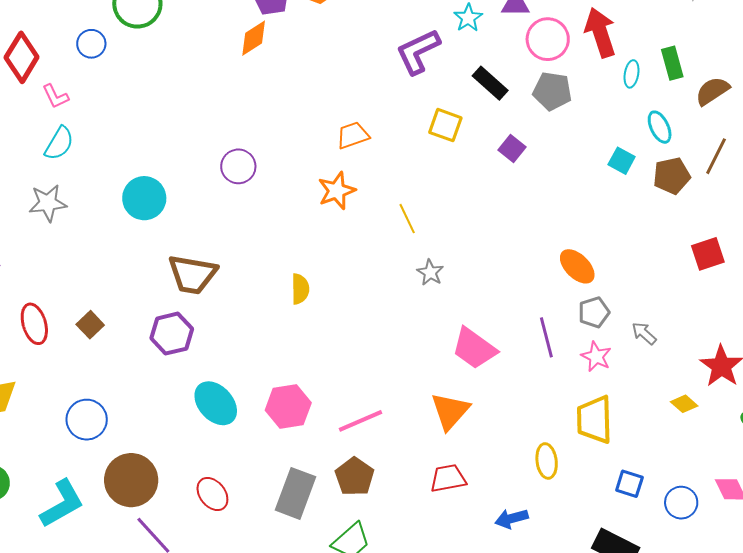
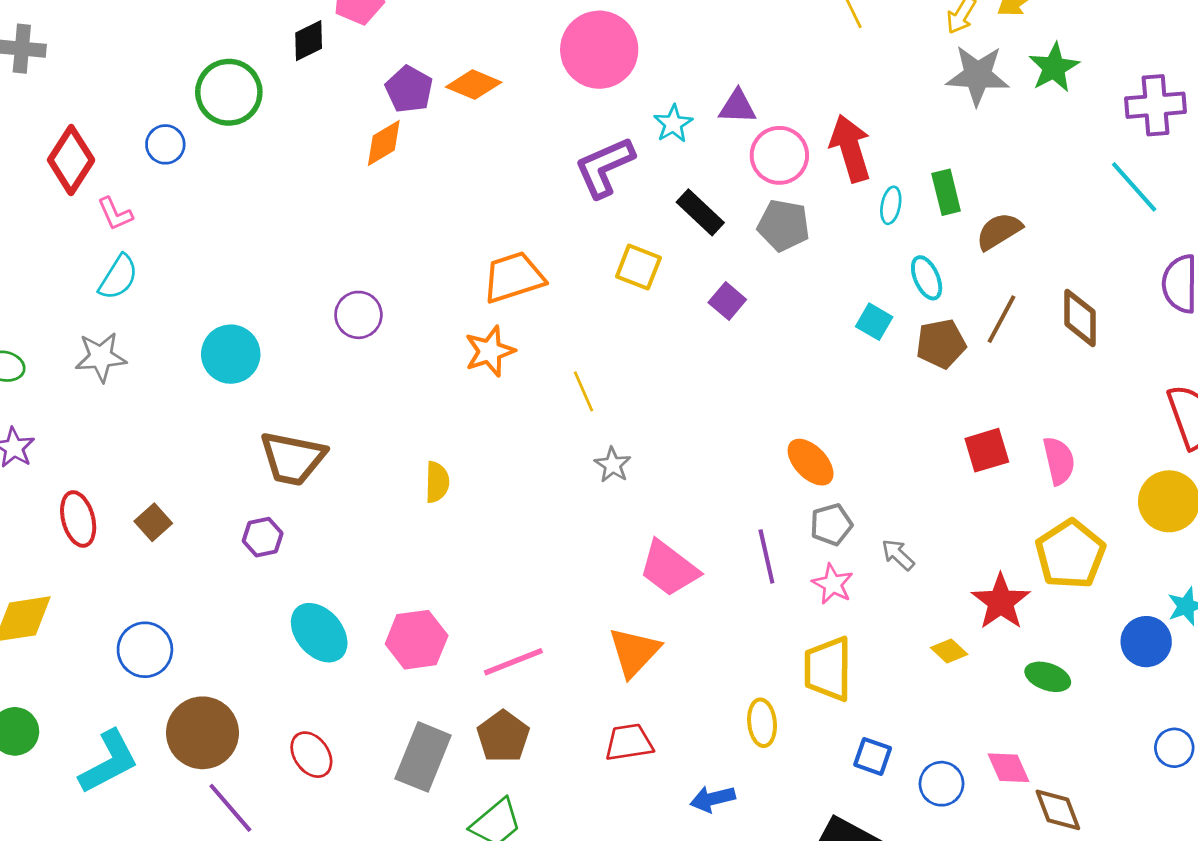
orange trapezoid: (353, 135) -> (514, 277), size x1.4
purple hexagon: (172, 334) -> (263, 537), size x0.7

